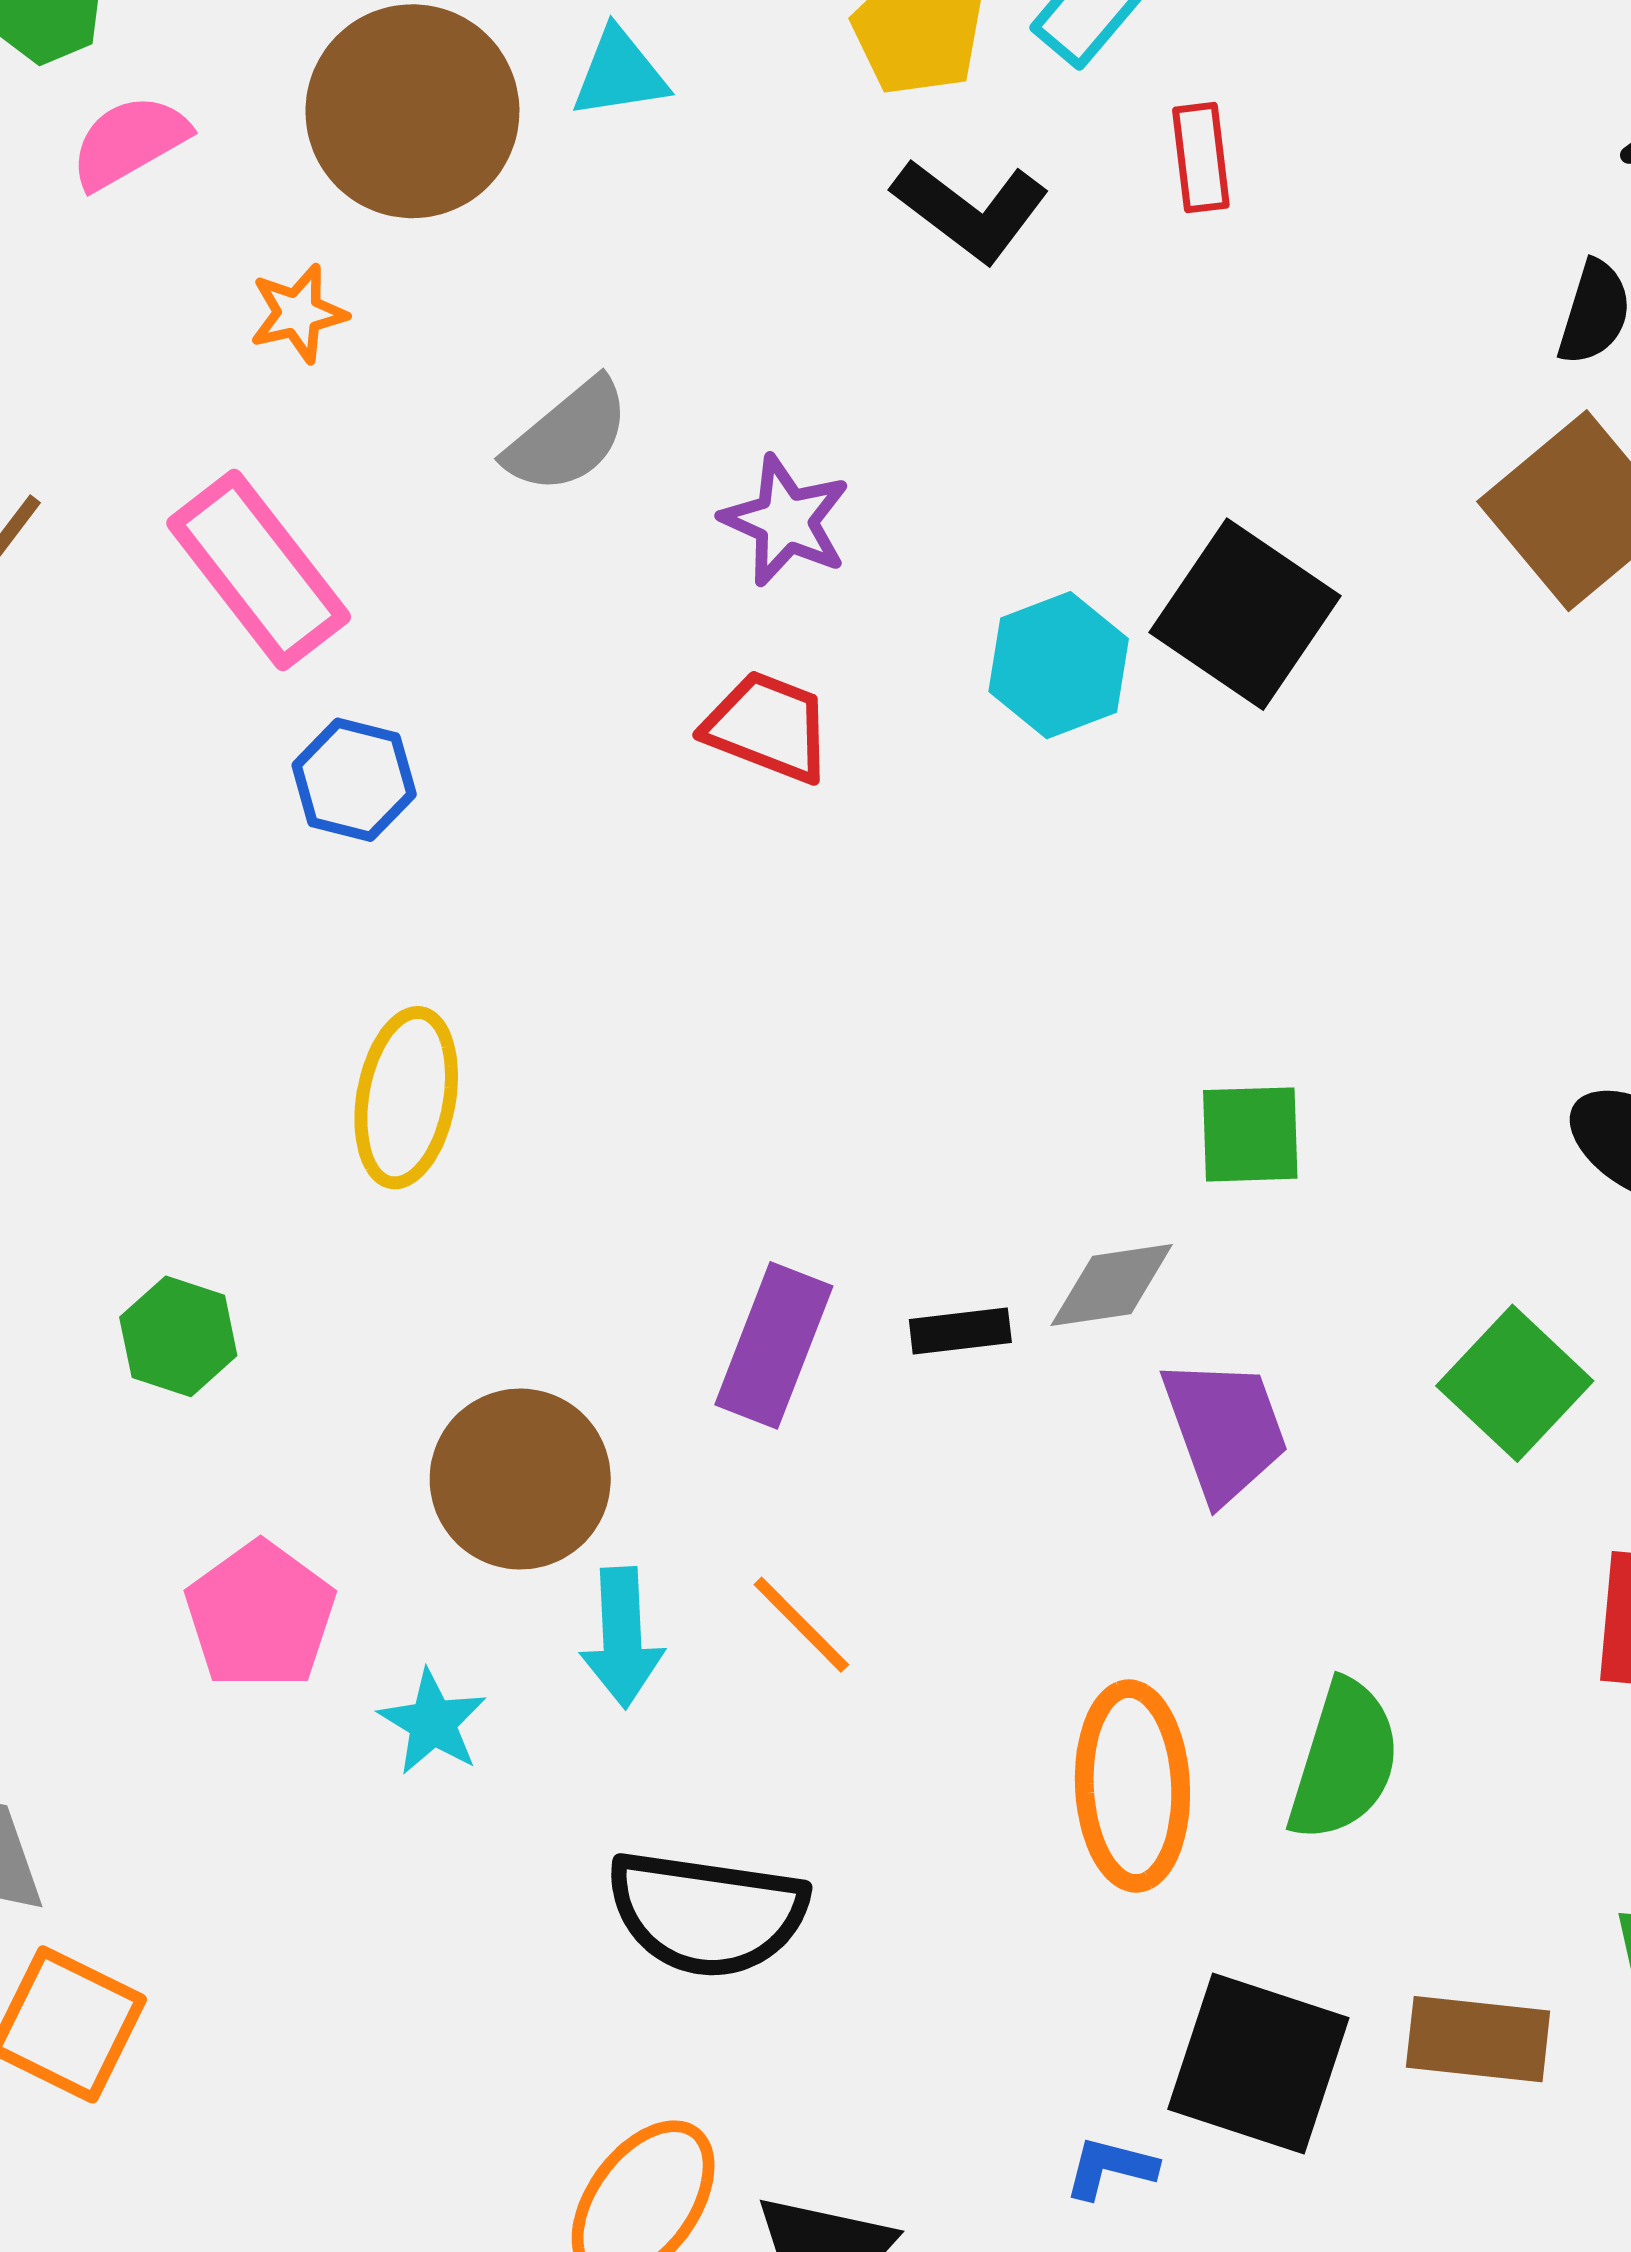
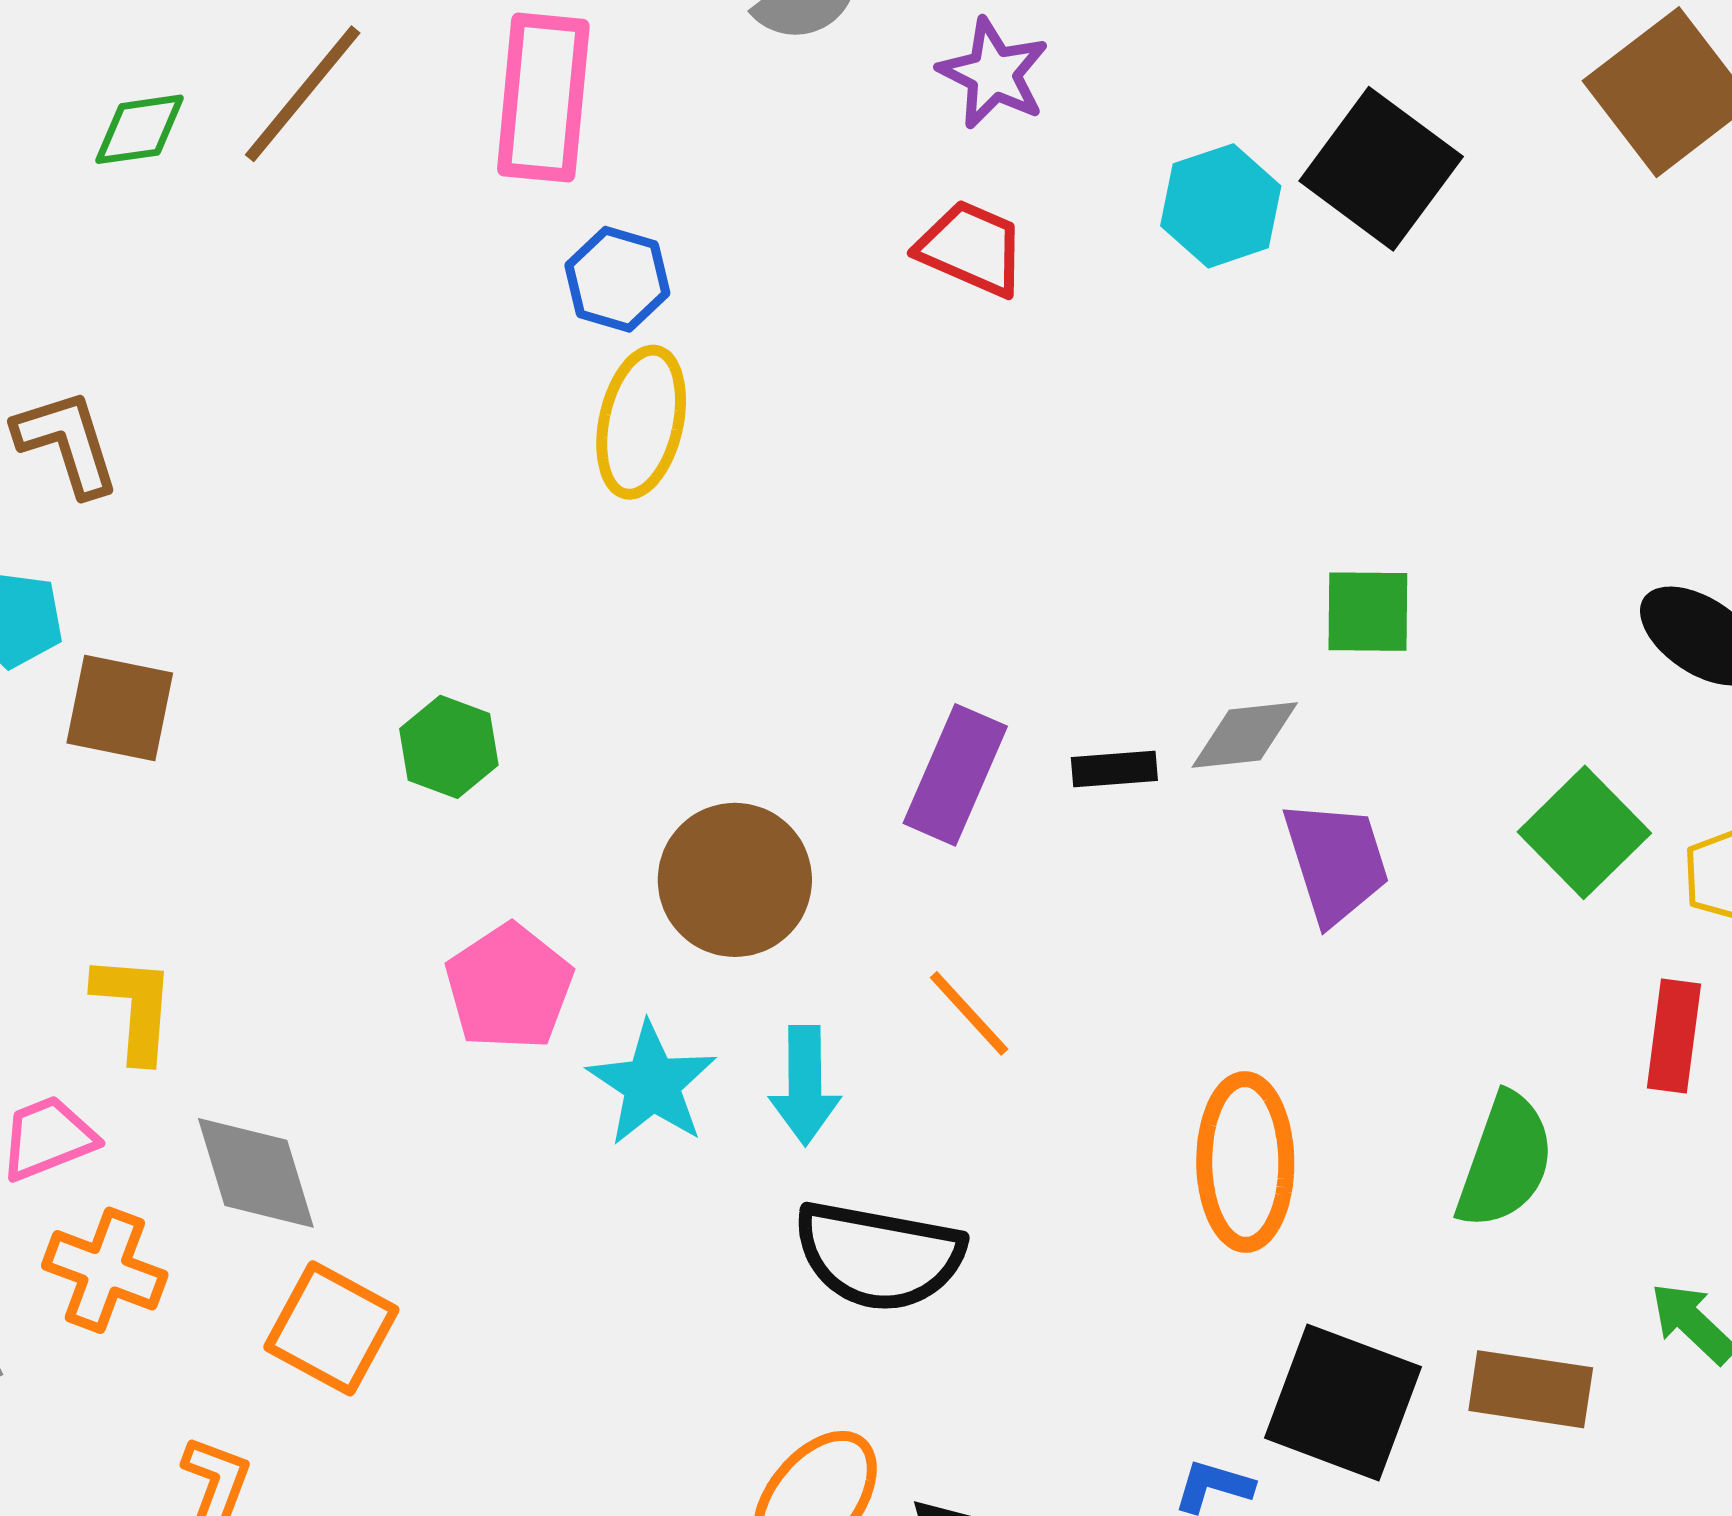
pink rectangle: (259, 570) -> (543, 98), turned 41
yellow ellipse: (406, 1098) -> (641, 422), moved
cyan arrow: (622, 1637) -> (805, 1085), moved
cyan star: (433, 1722) -> (652, 1084), size x1.4
green semicircle: (1344, 1761) -> (1505, 1161), moved

